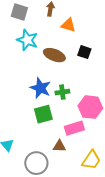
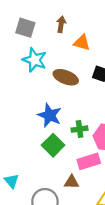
green cross: (62, 92) -> (80, 129), moved
green square: (43, 114) -> (53, 145), turned -30

